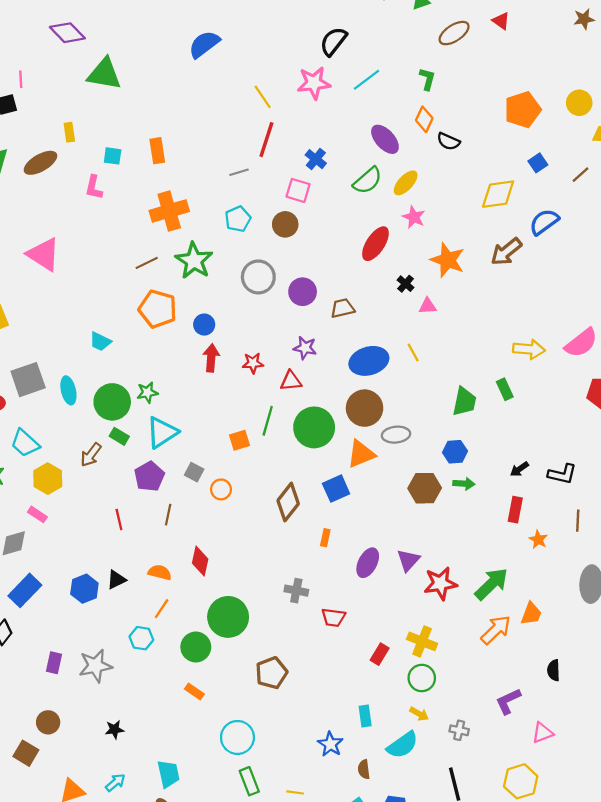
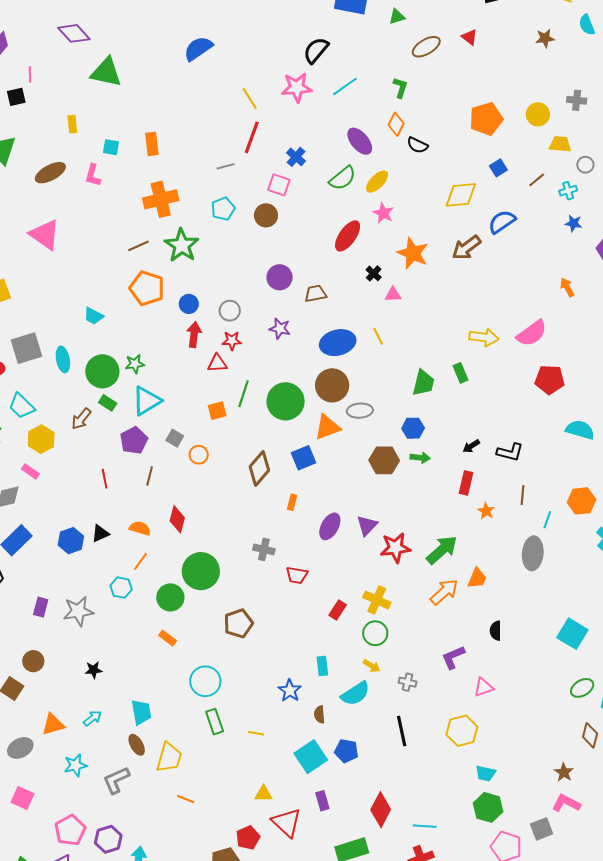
brown ellipse: (40, 163) -> (50, 173), moved
gray circle: (258, 277) -> (230, 311), moved, size x0.7
red triangle: (291, 381) -> (217, 363), moved

